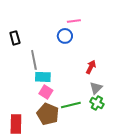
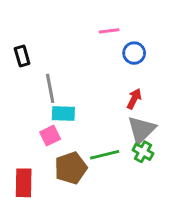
blue circle: (65, 36) -> (134, 53), moved
gray triangle: (96, 88) -> (141, 130), size x1.5
pink square: (46, 92) -> (50, 136), moved, turned 32
brown pentagon: (48, 114) -> (71, 168), turned 30

